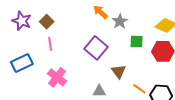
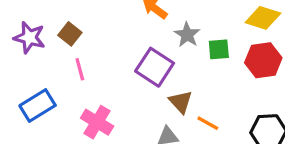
gray star: (120, 21) -> (187, 35), moved
brown triangle: (119, 71) -> (181, 102), moved
orange line: (139, 89) -> (208, 123), moved

